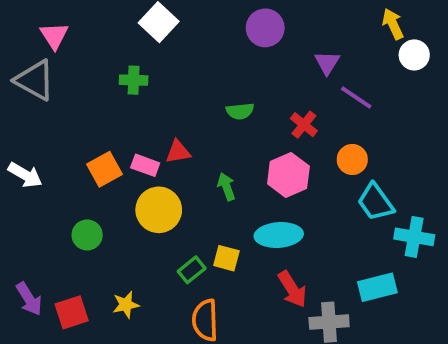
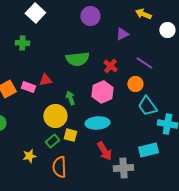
yellow arrow: (393, 24) -> (143, 14), moved, turned -42
purple triangle: (327, 63) -> (122, 34), turned 32
purple line: (356, 98) -> (144, 63), moved
green semicircle: (240, 111) -> (77, 59), size x1.6
yellow circle: (159, 210) -> (55, 116), moved
yellow star: (126, 305) -> (29, 156), moved

